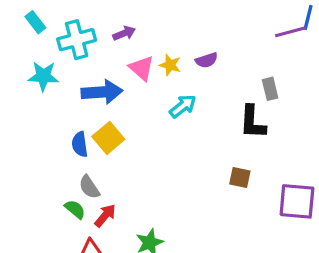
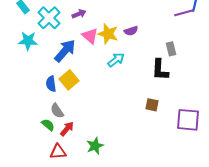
cyan cross: (77, 40) -> (49, 18), turned -30
yellow star: (170, 65) -> (108, 34), size x1.5
blue arrow: (102, 92) -> (65, 51), turned -45

